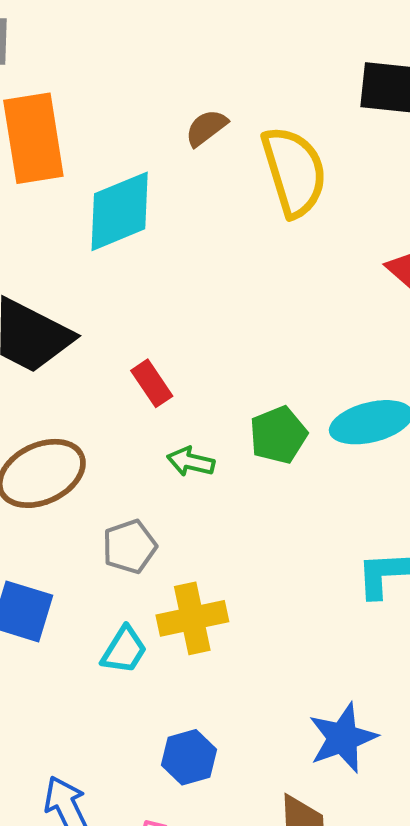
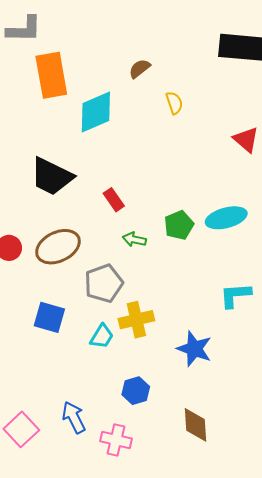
yellow semicircle: (294, 172) -> (174, 103), moved, size x0.5
gray pentagon: (130, 547) -> (104, 283), size x1.4
blue star: (343, 738) -> (194, 349), moved, turned -30

